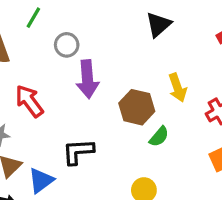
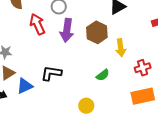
red arrow: (29, 101) -> (37, 24), moved
brown hexagon: (137, 107) -> (97, 32), moved

